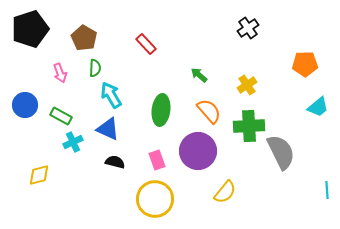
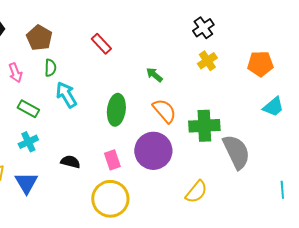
yellow cross: (247, 85) -> (207, 61), moved
green rectangle: (61, 116) -> (28, 109), moved
blue triangle: (108, 129) -> (26, 183), moved, turned 35
yellow semicircle: (225, 192) -> (196, 192), moved

